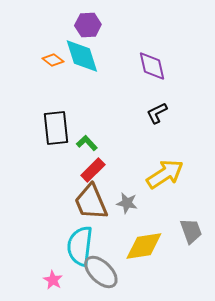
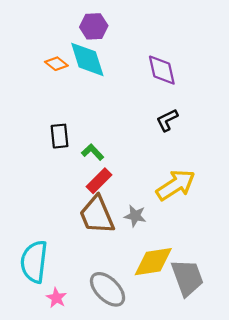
black rectangle: (56, 128) -> (60, 136), size x0.7
gray trapezoid: (191, 231) -> (187, 278), moved, size x1.4
cyan semicircle: (80, 246) -> (34, 262), moved

